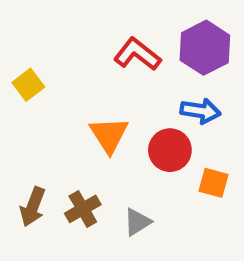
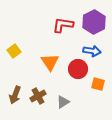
red L-shape: (137, 54) -> (63, 25), turned -30
yellow square: (28, 85) -> (14, 51), moved

